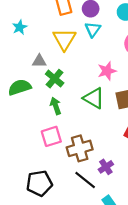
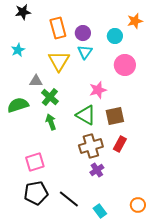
pink square: (51, 136) -> (35, 162), moved
brown cross: (80, 148) -> (91, 146), moved
purple cross: (106, 167) -> (97, 170), moved
black line: (85, 180) -> (69, 199), moved

